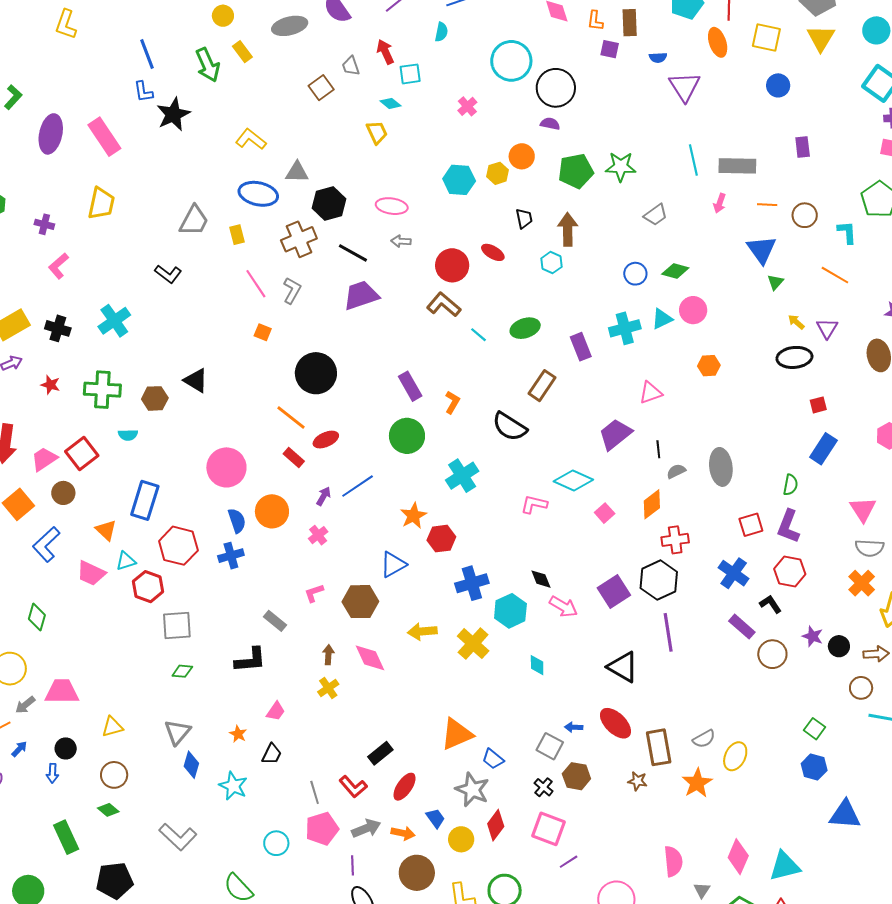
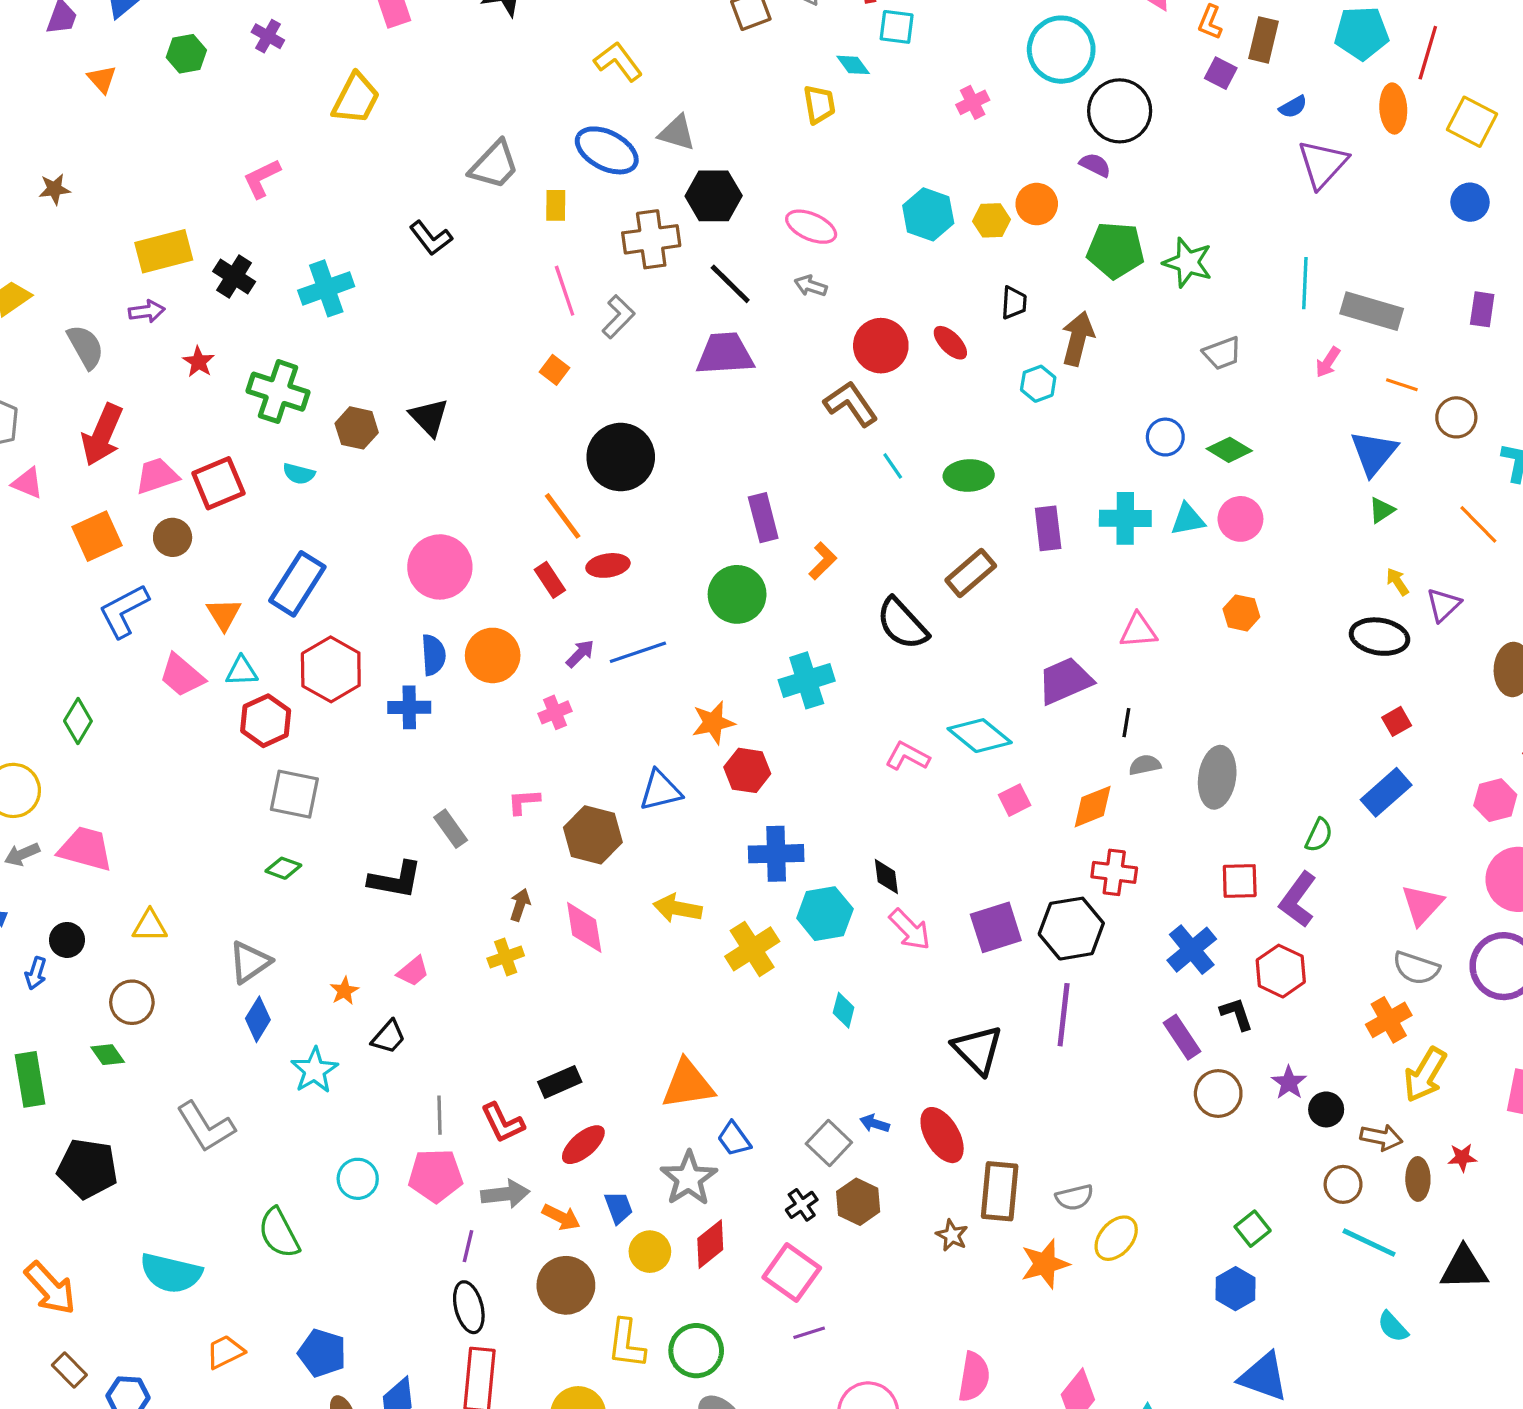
blue semicircle: (658, 57) -> (1293, 107), turned -42
purple cross: (44, 224) -> (268, 36), moved
red square: (818, 405) -> (1397, 721), turned -30

